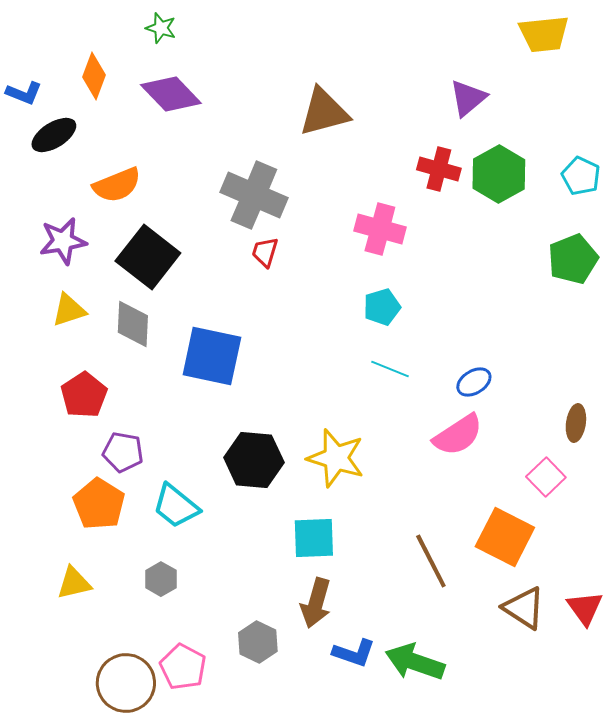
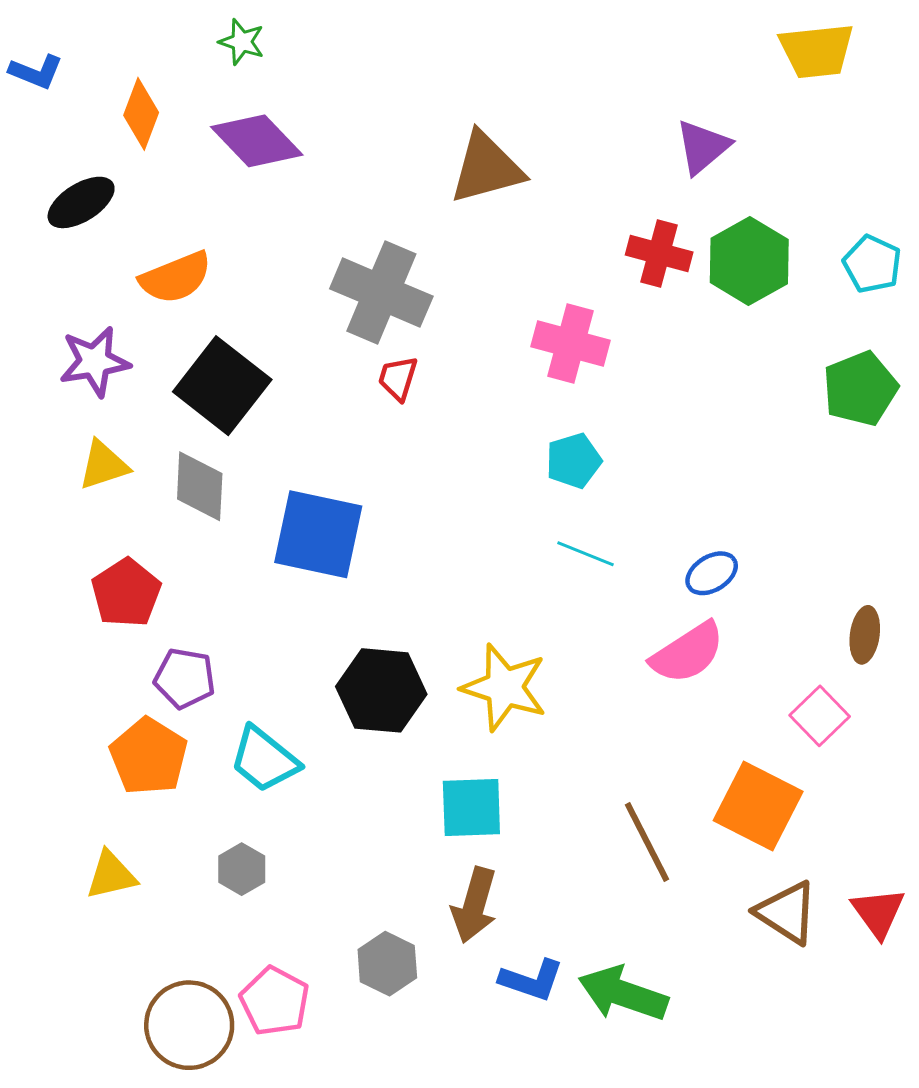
blue L-shape: (24, 93) -> (36, 72), moved

